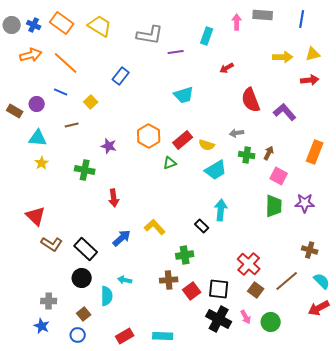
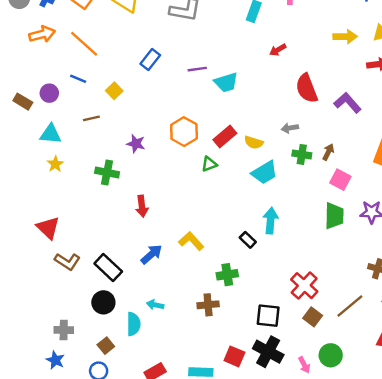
purple line: (176, 52) -> (197, 69), moved
red square: (192, 291) -> (234, 356), moved, turned -30
pink arrow: (246, 317) -> (304, 365), moved

